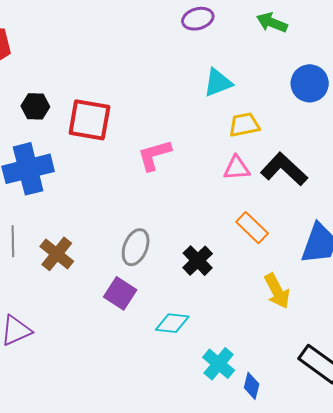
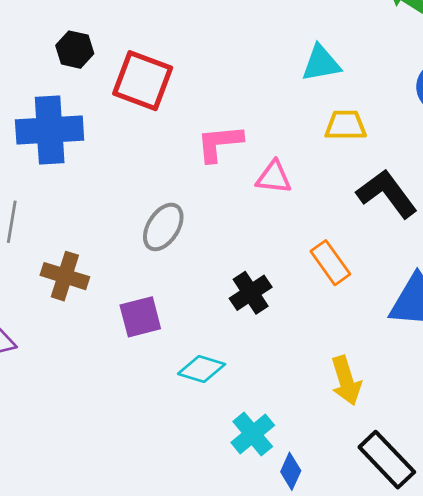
pink triangle: (237, 168) -> (274, 177), moved
gray ellipse: (136, 247) -> (163, 227), moved
brown cross: (57, 254) -> (65, 276), moved, turned -32
yellow arrow: (277, 291) -> (346, 381), moved
purple square: (120, 293) -> (140, 317), turned 32

